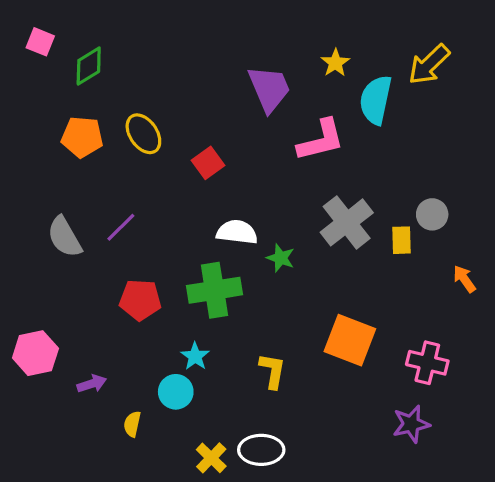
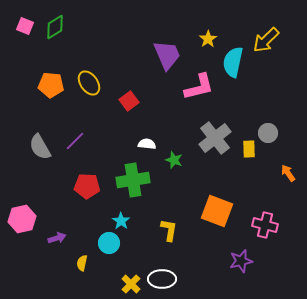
green diamond: (89, 66) -> (55, 27), moved
white semicircle: (237, 232) -> (147, 144), size x0.7
purple star: (411, 424) -> (241, 261), moved

